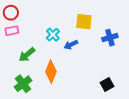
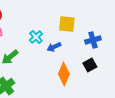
orange diamond: (51, 72) -> (64, 74), moved
black square: (107, 85) -> (90, 65), moved

